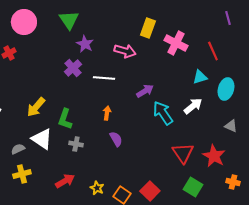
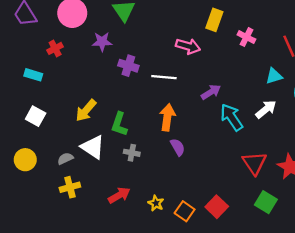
pink cross: (176, 43) -> (246, 37), size x0.7
purple star: (85, 44) -> (102, 42), moved, turned -30
purple cross: (73, 68) -> (128, 66), turned -30
orange arrow: (107, 113) -> (167, 117), size x1.6

